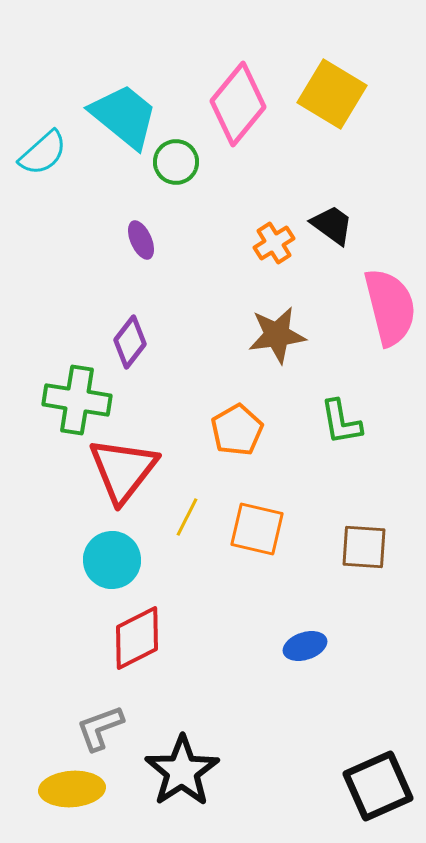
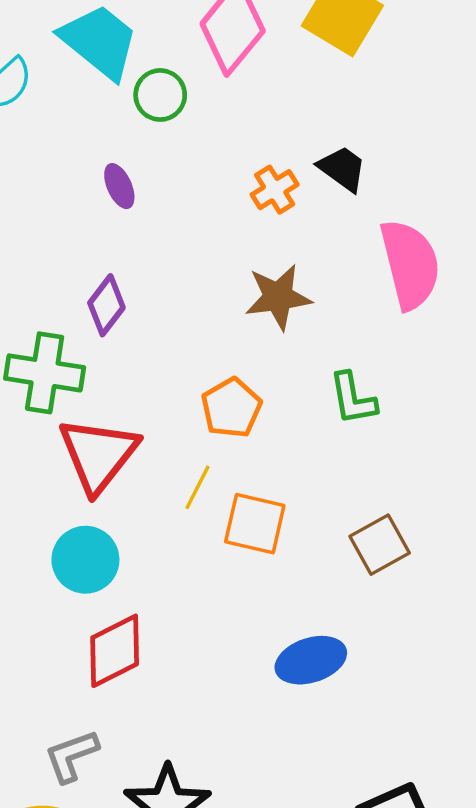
yellow line: (187, 517) -> (198, 487), moved
brown square: (364, 547) -> (380, 545), turned -33
blue ellipse: (305, 646) -> (311, 660), size x1.4

